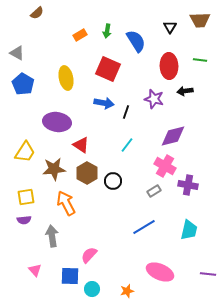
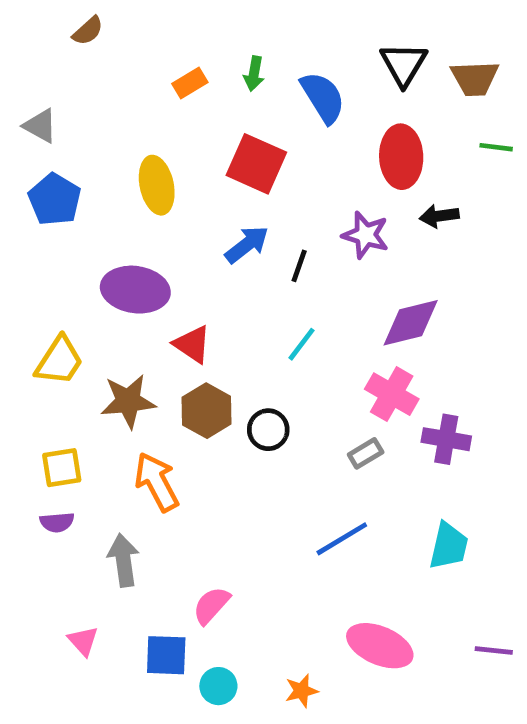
brown trapezoid: (200, 20) -> (475, 78), moved
black triangle: (170, 27) -> (404, 64), size x1.5
green line: (200, 60) -> (496, 147), moved
blue arrow: (104, 103) -> (247, 244), turned -48

